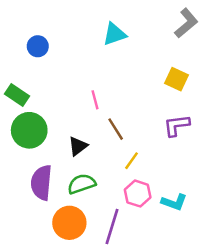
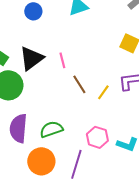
blue circle: (38, 46) -> (33, 11), moved
black triangle: (78, 146) -> (31, 58), moved, size x1.5
yellow line: (131, 161) -> (103, 92), moved

